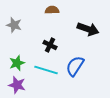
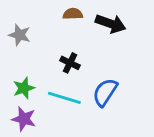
black arrow: (88, 29) -> (111, 24), moved

